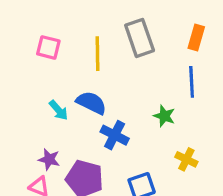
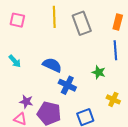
pink square: (48, 47) -> (17, 20), moved
yellow line: (98, 54) -> (54, 17), moved
cyan arrow: (58, 110) -> (15, 61), moved

